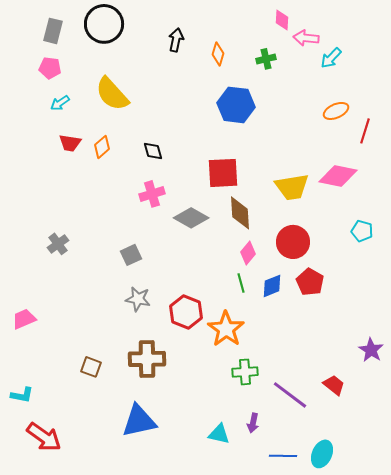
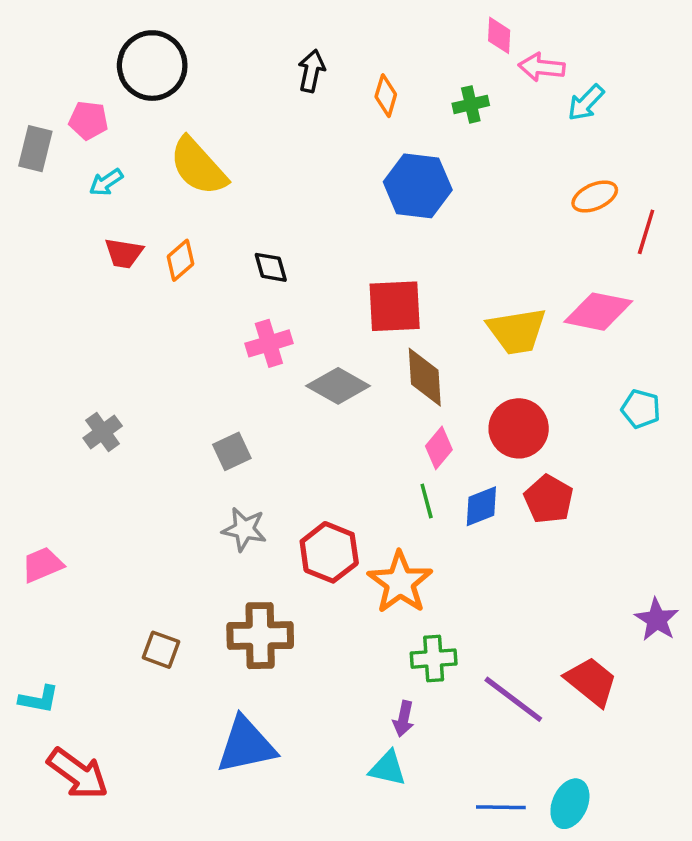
black circle: (104, 24) -> (152, 66), moved
gray rectangle: (53, 31) -> (35, 149), moved
red trapezoid: (334, 385) -> (591, 682), size x1.4
purple arrow: (253, 423) -> (404, 719), moved

